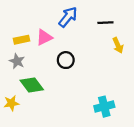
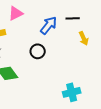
blue arrow: (68, 17) -> (49, 25), moved
pink triangle: (44, 37) -> (16, 13), moved

